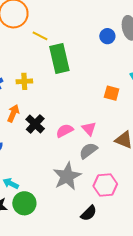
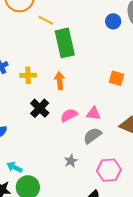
yellow cross: (24, 81) -> (28, 75), moved
orange arrow: (13, 113) -> (60, 81), moved, turned -30
pink triangle: (89, 129) -> (93, 114), turned -42
gray star: (67, 176) -> (71, 161), size x0.5

